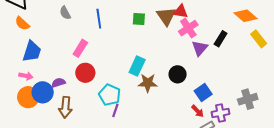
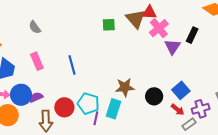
blue line: (99, 19) -> (72, 65), moved
pink rectangle: (80, 48) -> (37, 61), moved, turned -48
cyan rectangle: (137, 66) -> (113, 109), moved
red circle: (85, 73) -> (64, 107), moved
black circle: (178, 74) -> (154, 96), moved
blue circle: (43, 92) -> (21, 95), moved

